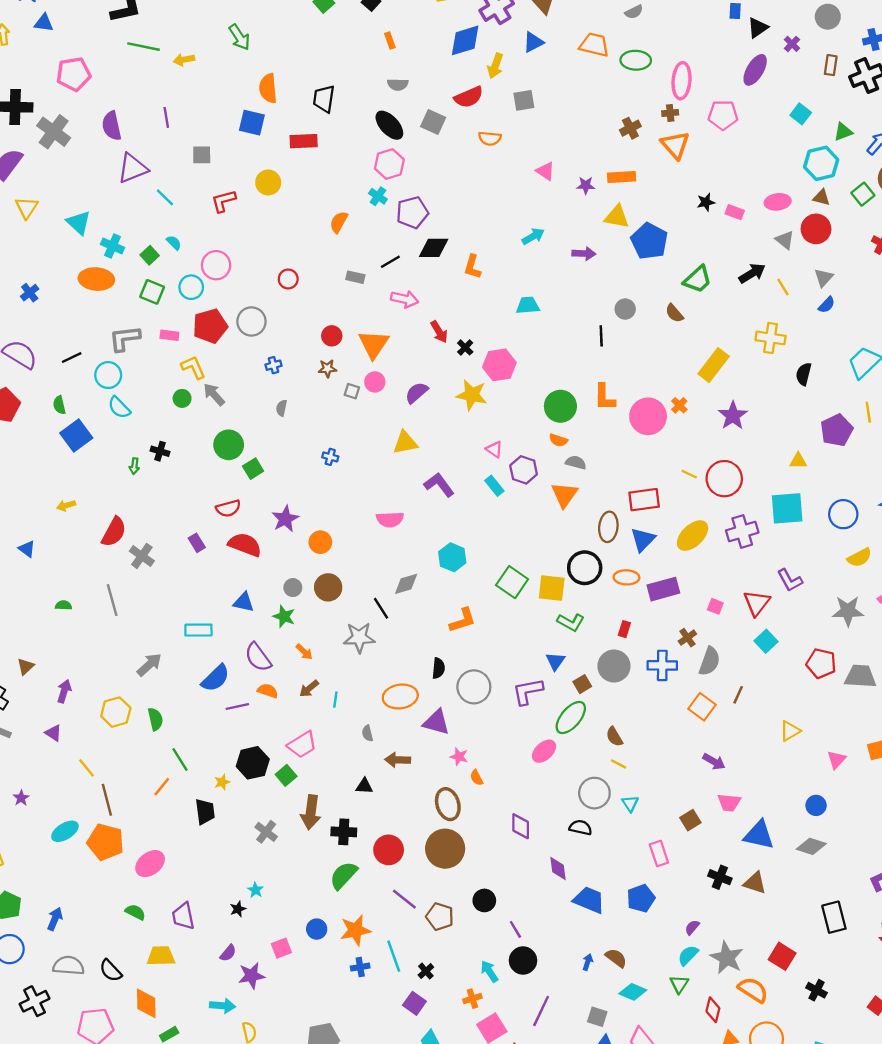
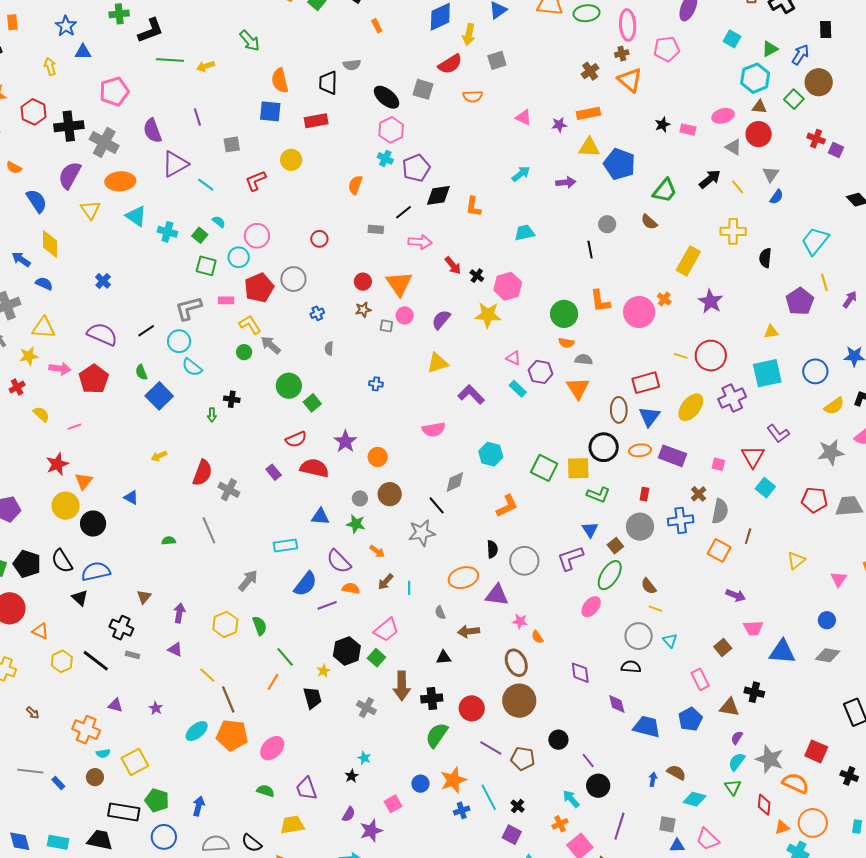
gray semicircle: (398, 85) -> (352, 65), moved
orange ellipse: (96, 279) -> (120, 181), moved
purple rectangle: (663, 589) -> (673, 456), turned 44
brown triangle: (755, 883) -> (729, 707), moved

